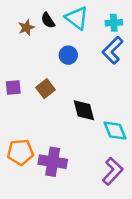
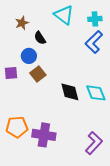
black semicircle: (48, 20) -> (40, 38), moved
blue circle: (68, 55) -> (29, 56), moved
cyan diamond: (115, 131) -> (96, 93), moved

